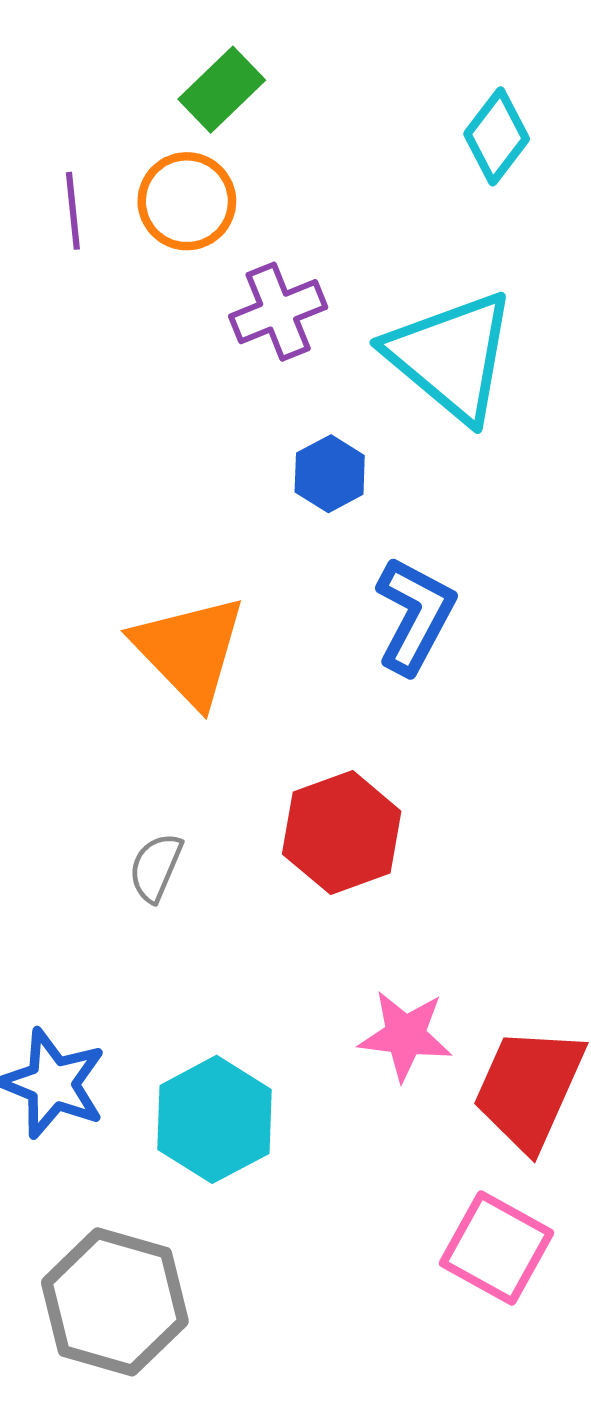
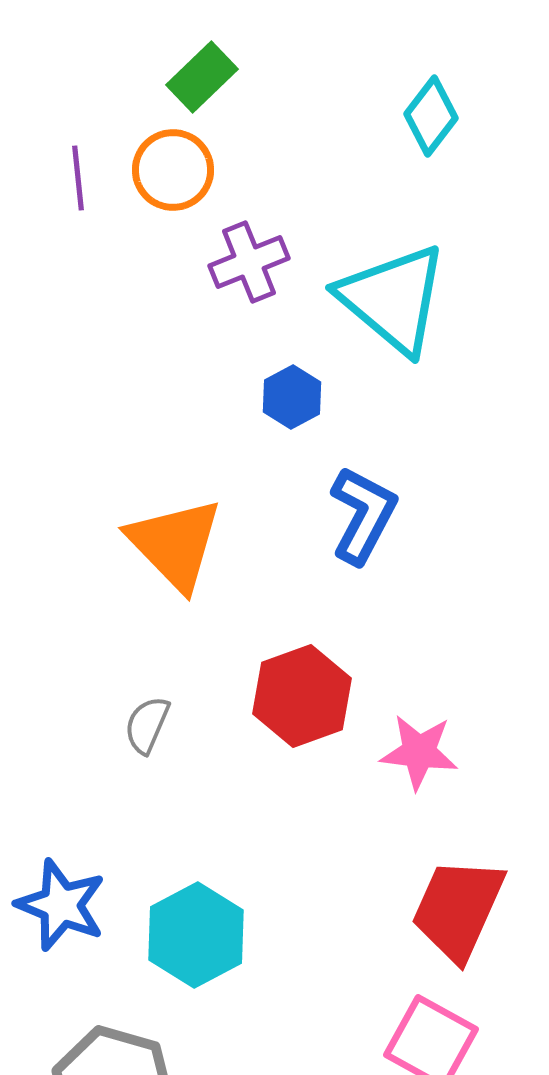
pink star: (405, 1035) -> (419, 752), moved

